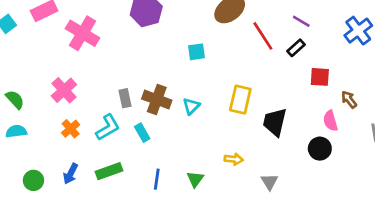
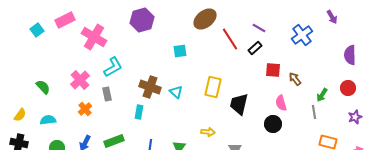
gray rectangle: (125, 98) -> (107, 94), moved
brown arrow: (349, 100) -> (295, 79), moved
cyan triangle: (191, 106) -> (176, 92), turned -32
cyan L-shape: (108, 127) -> (113, 67), moved
cyan semicircle: (16, 131) -> (48, 120), moved
cyan rectangle: (142, 133) -> (139, 112), turned 40

